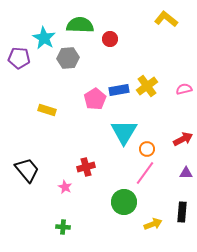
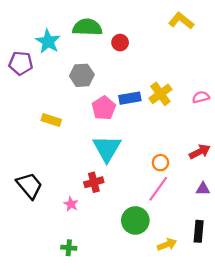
gray hexagon: (68, 58) -> (82, 75), moved
cyan triangle: (124, 132) -> (107, 148), moved

